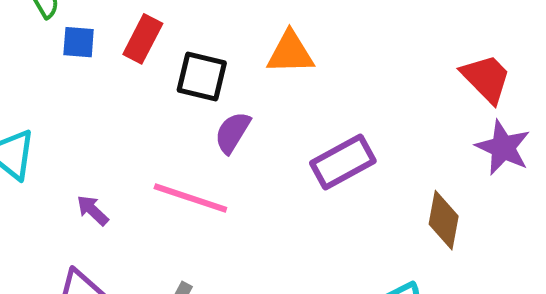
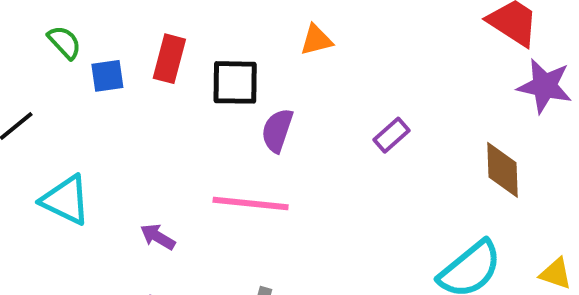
orange triangle: (290, 53) -> (316, 40), size x0.7
purple rectangle: (343, 162) -> (391, 135), size x0.6

